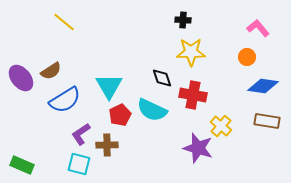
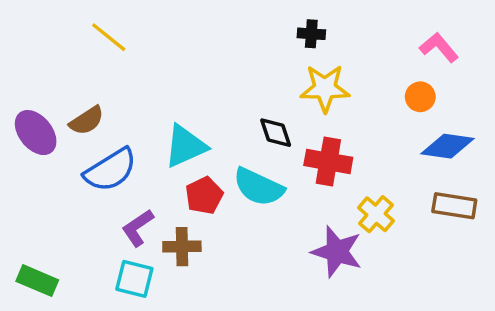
cyan triangle: (109, 86) -> (185, 146), turned 36

